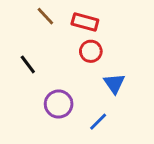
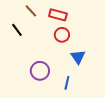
black line: (28, 64) -> (17, 30), moved
blue line: (98, 122) -> (67, 83), turned -32

